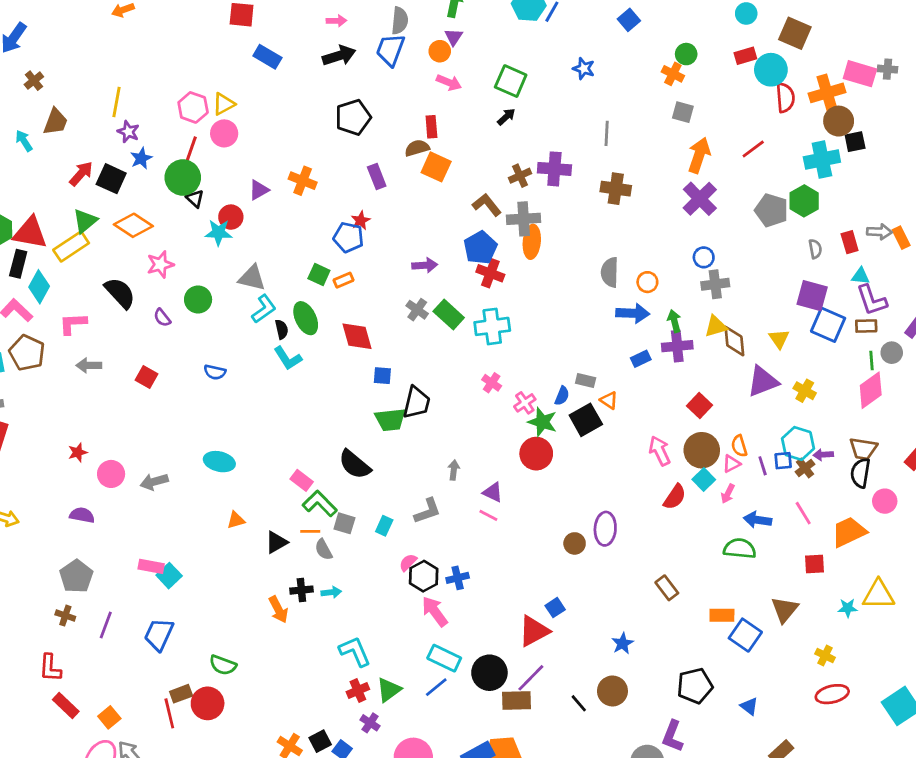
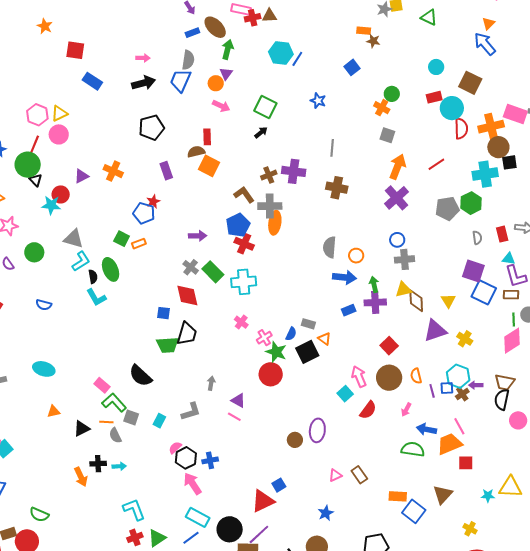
gray pentagon: (771, 210) -> (447, 209), turned -30
red diamond: (357, 336) -> (187, 296), moved
pink triangle: (731, 464) -> (335, 475), moved
cyan square: (704, 480) -> (345, 394), moved
orange trapezoid: (849, 532) -> (449, 444), moved

